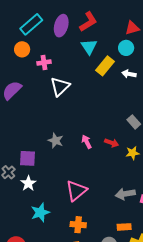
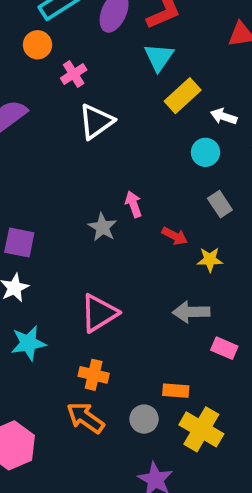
cyan circle: (126, 48) -> (205, 152), moved
pink cross: (44, 62) -> (74, 74), turned -32
gray star: (56, 141) -> (103, 227), moved
pink arrow: (87, 142) -> (133, 204), moved
gray arrow: (125, 194) -> (191, 312), moved

